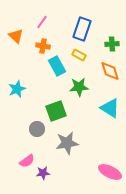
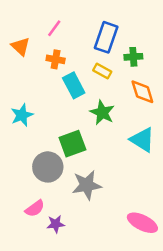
green cross: (112, 44) -> (133, 57), moved
green star: (79, 87) -> (102, 113), turned 30
gray circle: (37, 129) -> (48, 167), size x1.5

